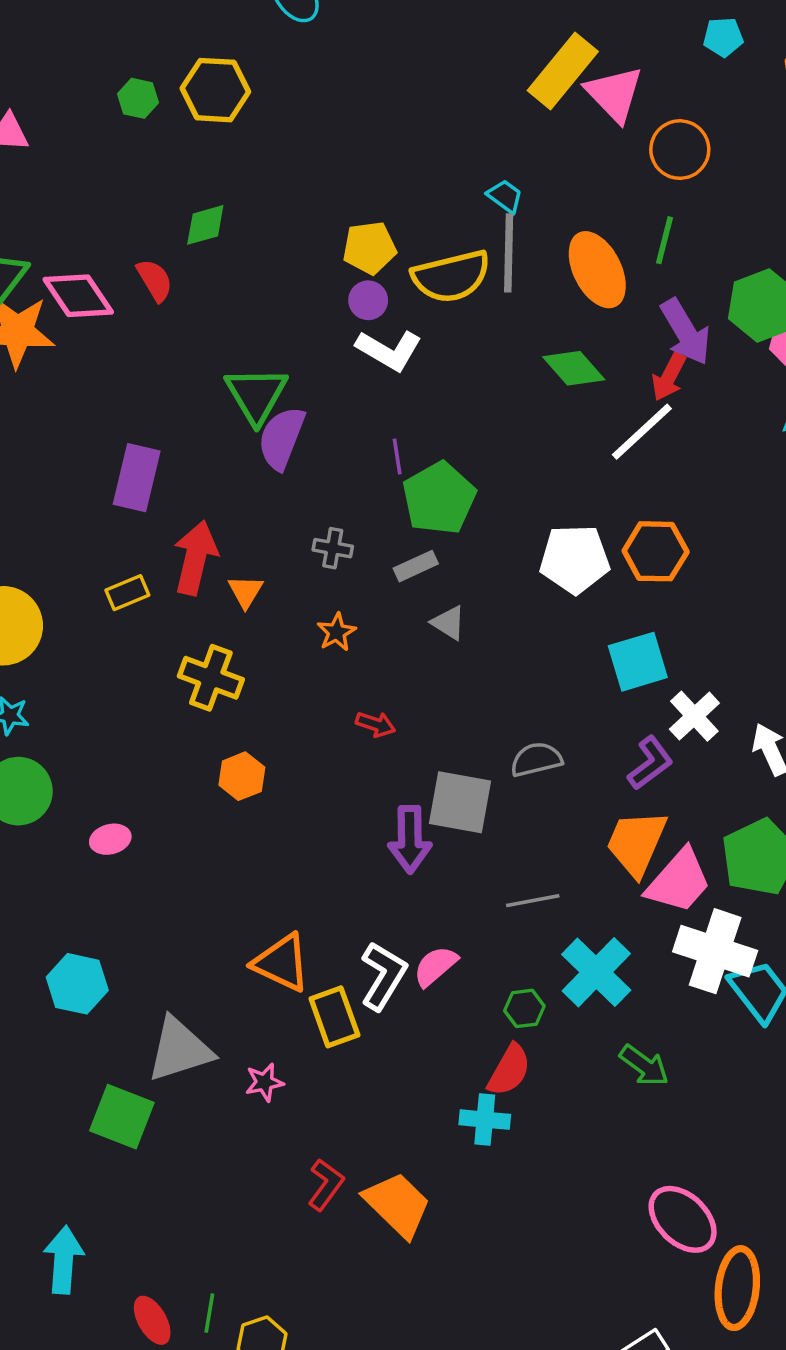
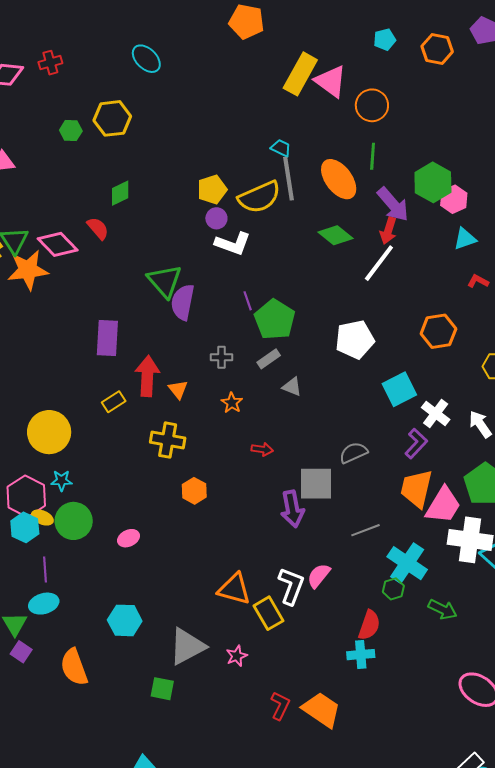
orange hexagon: (656, 551) -> (438, 331), moved
green hexagon: (524, 1008) -> (393, 589), moved
green square: (122, 1117) -> (162, 689), size x0.7

